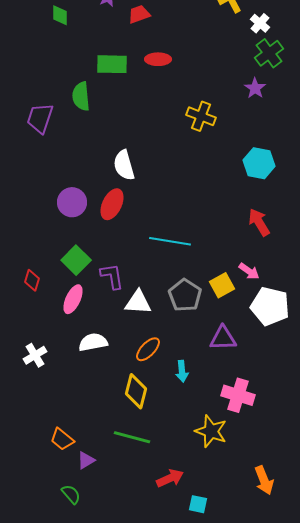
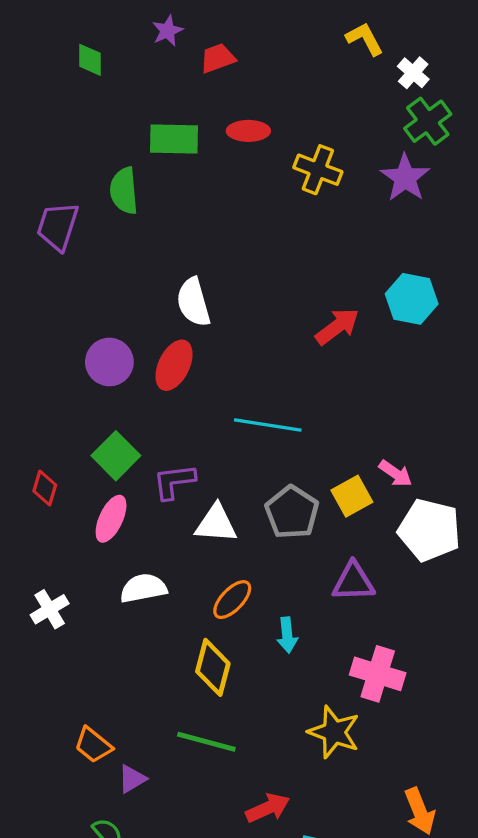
purple star: (255, 88) -> (405, 178), size x1.4
yellow cross: (201, 116) -> (318, 170), moved
red arrow: (259, 222) -> (337, 326), moved, turned 84
purple L-shape: (112, 276) -> (174, 482), turned -88

